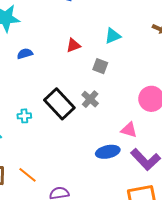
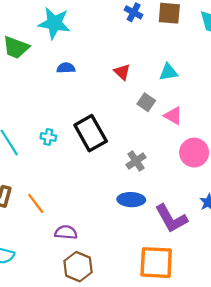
red triangle: (73, 45) -> (122, 72), turned 49
gray cross: (90, 99) -> (136, 161), moved
pink triangle: (129, 130) -> (173, 116), moved

